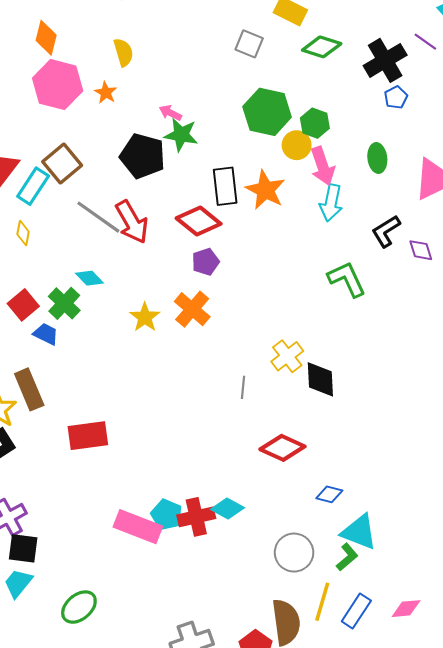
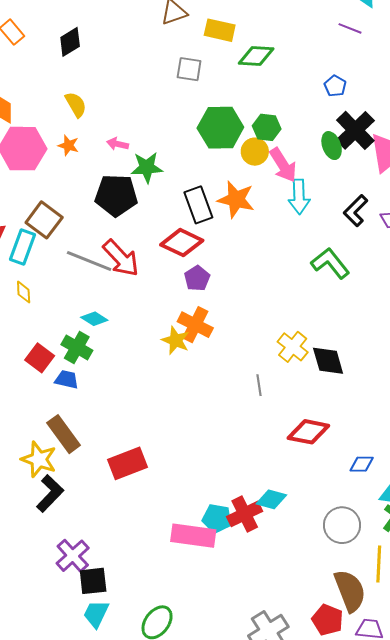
black cross: (385, 60) -> (355, 130), moved
pink arrow: (170, 113) -> (118, 144), moved
yellow star: (145, 317) -> (176, 340), moved

